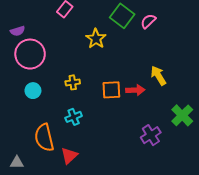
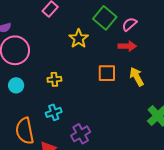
orange square: (111, 90) -> (107, 73), moved
red arrow: (135, 90) -> (127, 46), moved
purple cross: (151, 135) -> (81, 134), moved

